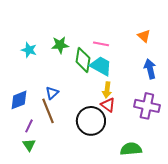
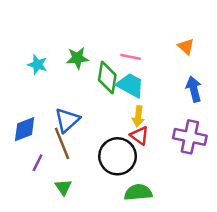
blue triangle: (52, 93) -> (67, 120), size x1.5
green triangle: (29, 145) -> (63, 187), moved
green semicircle: (131, 149) -> (138, 192), moved

